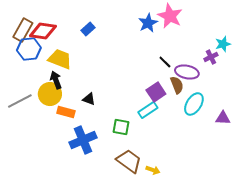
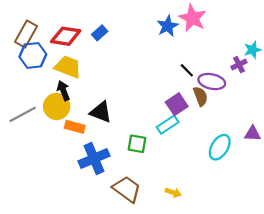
red diamond: (43, 31) -> (66, 36), moved
black triangle: (89, 99) -> (101, 112), size x1.5
cyan ellipse: (194, 104) -> (220, 147), moved
brown trapezoid: (129, 161) -> (127, 189), moved

